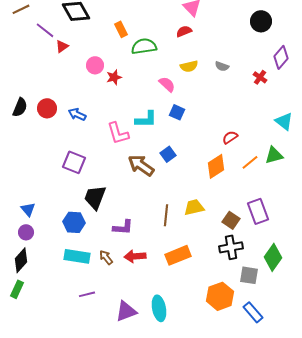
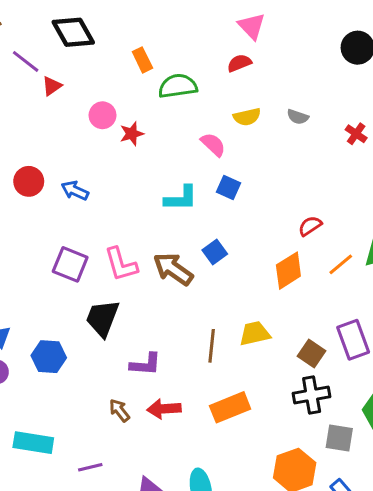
pink L-shape: (118, 133) -> (121, 264), moved
blue hexagon: (74, 222) -> (49, 357), moved
cyan rectangle: (77, 256) -> (33, 443), moved

